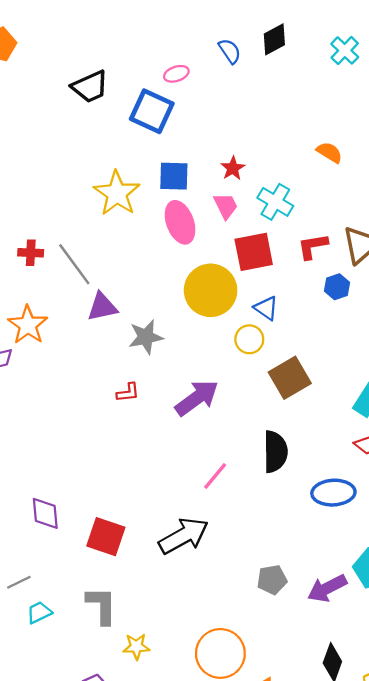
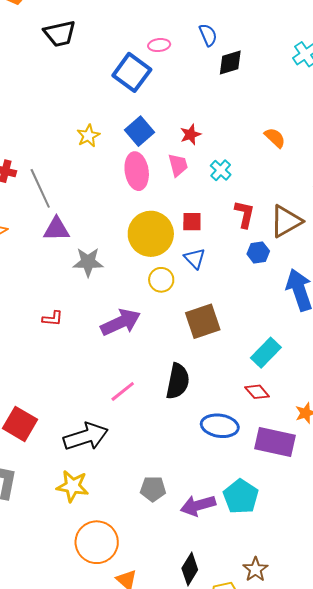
black diamond: (274, 39) -> (230, 62), moved
black trapezoid: (90, 87) -> (60, 34), moved
blue square: (174, 176) -> (139, 131), turned 36
yellow star: (117, 193) -> (88, 136), size x0.6
cyan cross: (275, 202) -> (221, 170), size x0.7
red L-shape: (313, 246) -> (245, 214), turned 100
red square: (254, 252) -> (192, 222), moved, size x0.6
yellow circle: (249, 339) -> (161, 280), moved
red L-shape: (128, 393) -> (53, 318), moved
yellow star: (136, 647) -> (73, 486), moved, size x1.4

